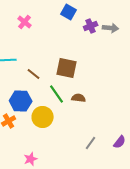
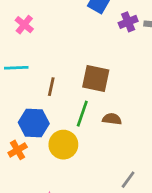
pink cross: (25, 22) -> (24, 25), moved
brown line: (34, 74) -> (51, 87), turned 64
green line: (57, 94) -> (82, 114), turned 54

